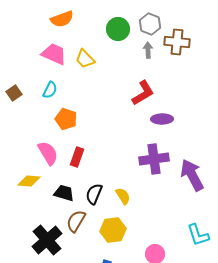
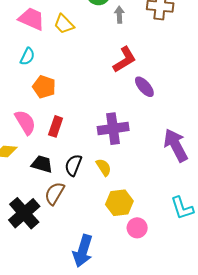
gray arrow: (148, 50) -> (119, 15), moved
purple ellipse: (162, 119) -> (144, 87), turned 50
purple cross: (154, 159) -> (113, 129), moved
yellow hexagon: (113, 230) -> (119, 203), moved

